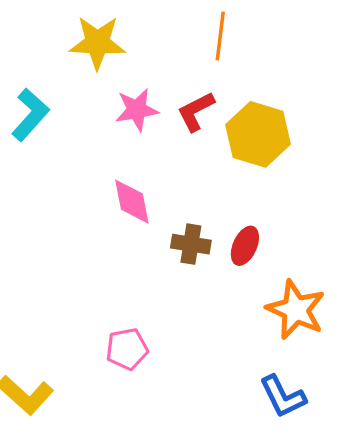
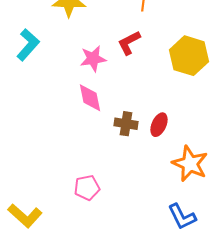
pink star: (137, 110) -> (93, 59), moved
yellow hexagon: (258, 134) -> (189, 56), moved

